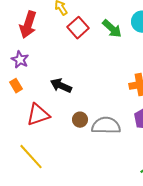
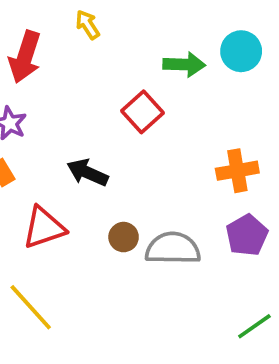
red square: (78, 28) -> (143, 112), moved
green arrow: (112, 29) -> (184, 64), turned -40

